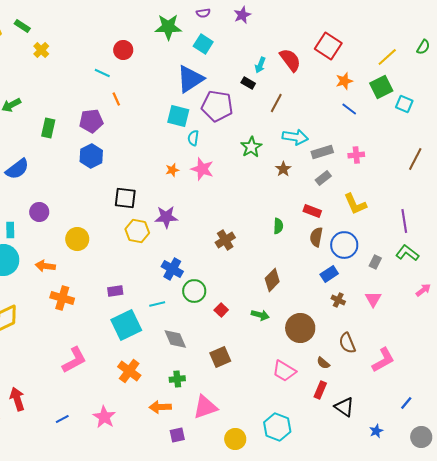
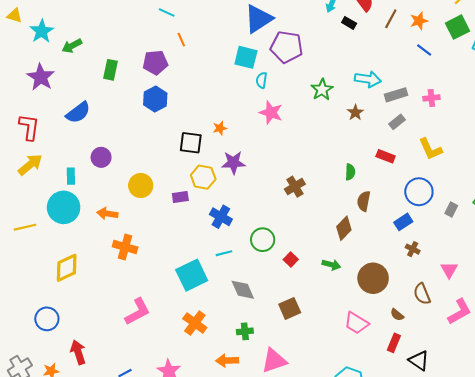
black rectangle: (248, 83) -> (349, 23), moved
brown line: (276, 103) -> (391, 19), moved
orange star: (172, 170) -> (220, 128), moved
brown semicircle: (316, 237) -> (364, 201), moved
blue cross: (172, 269) -> (221, 217), moved
purple rectangle: (115, 291) -> (180, 197), moved
pink triangle: (373, 299) -> (449, 270), moved

